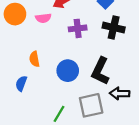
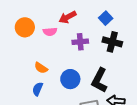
orange semicircle: (34, 59) -> (41, 68), turned -48
blue semicircle: (21, 83) -> (38, 89), moved

